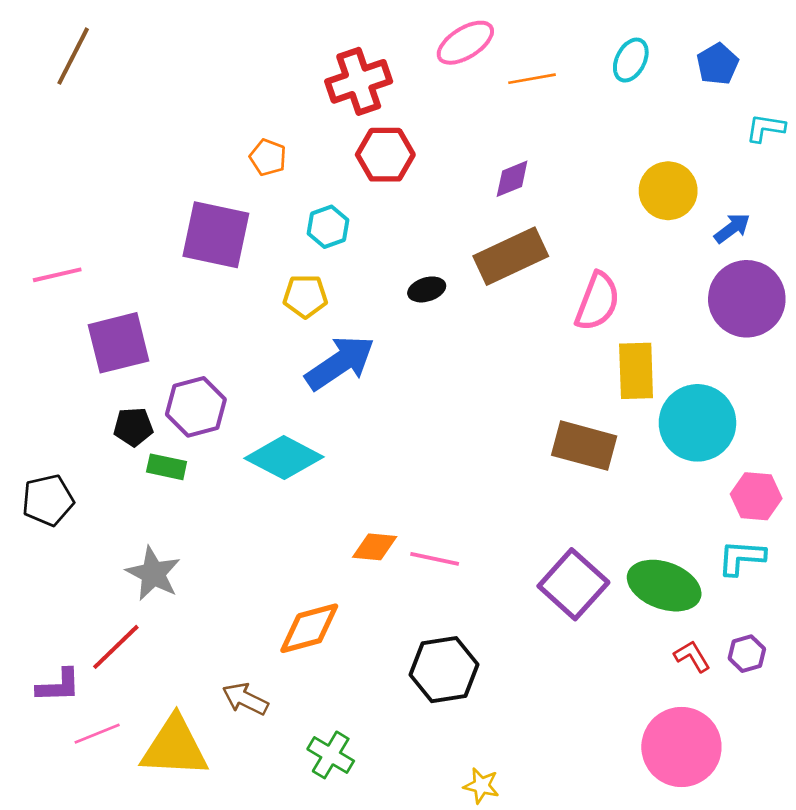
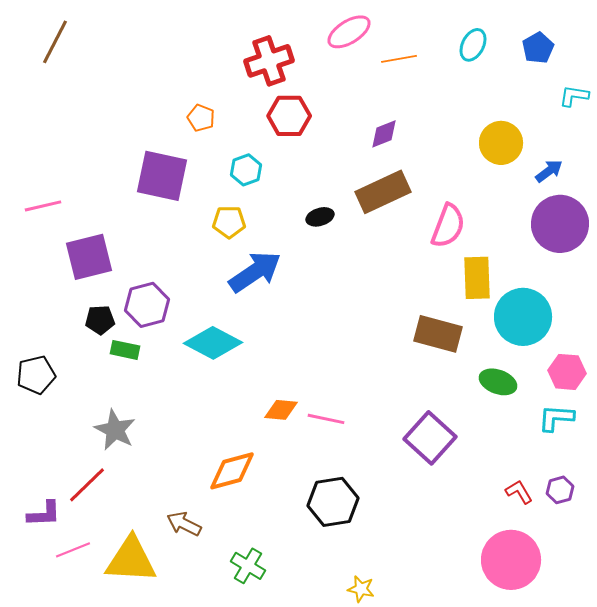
green ellipse: (664, 586) -> (498, 382), moved, size x0.7

